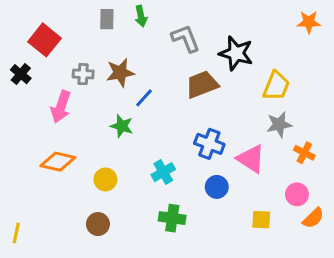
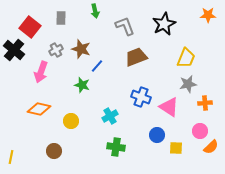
gray rectangle: (107, 19) -> (61, 18), moved
black star: (236, 53) -> (164, 24), moved, turned 30
brown star: (120, 73) -> (81, 49), turned 30
black cross: (21, 74) -> (14, 50), size x1.5
gray cross: (83, 74) -> (56, 50), turned -32
orange cross: (304, 153) -> (205, 103), turned -32
blue circle: (217, 187) -> (157, 135), moved
brown circle: (98, 224) -> (54, 151), moved

